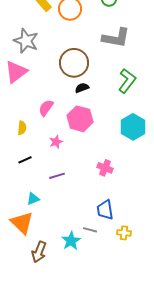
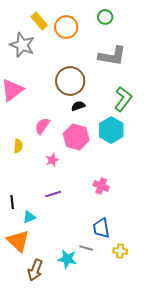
gray star: (26, 41) -> (22, 45), moved
cyan hexagon: (133, 127) -> (111, 130), moved
black line: (25, 160) -> (12, 202), moved, turned -72
cyan star: (71, 241) -> (67, 259), turned -30

